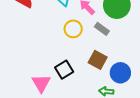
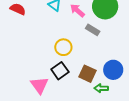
yellow circle: (73, 29) -> (63, 47), moved
brown square: (98, 60) -> (87, 74), moved

